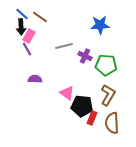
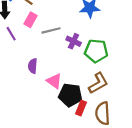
pink rectangle: (29, 36) -> (30, 20), moved
purple semicircle: (35, 79) -> (33, 66), moved, turned -88
brown L-shape: (108, 95) -> (98, 83), turned 30

